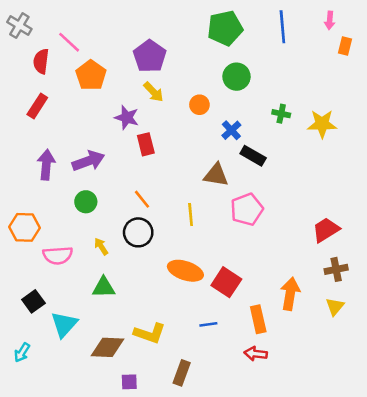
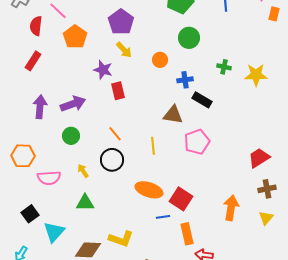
blue cross: (231, 130) -> (185, 80), turned 35
orange rectangle: (258, 319) -> (187, 234), moved
blue line: (208, 324) -> (163, 217), moved

